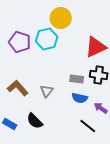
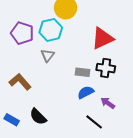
gray triangle: (47, 91) -> (48, 55), moved
blue semicircle: (80, 98) -> (86, 92), turned 140

